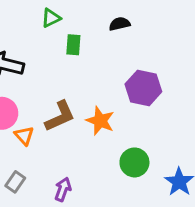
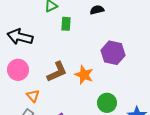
orange triangle: (24, 136) -> (33, 96), moved

